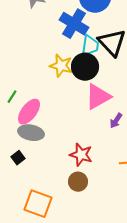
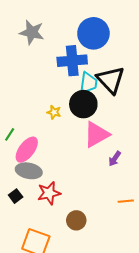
blue cross: (74, 24) -> (72, 61), turned -36
yellow star: (61, 66) -> (54, 112), moved, size x0.6
red star: (81, 155) -> (49, 193), moved, turned -30

